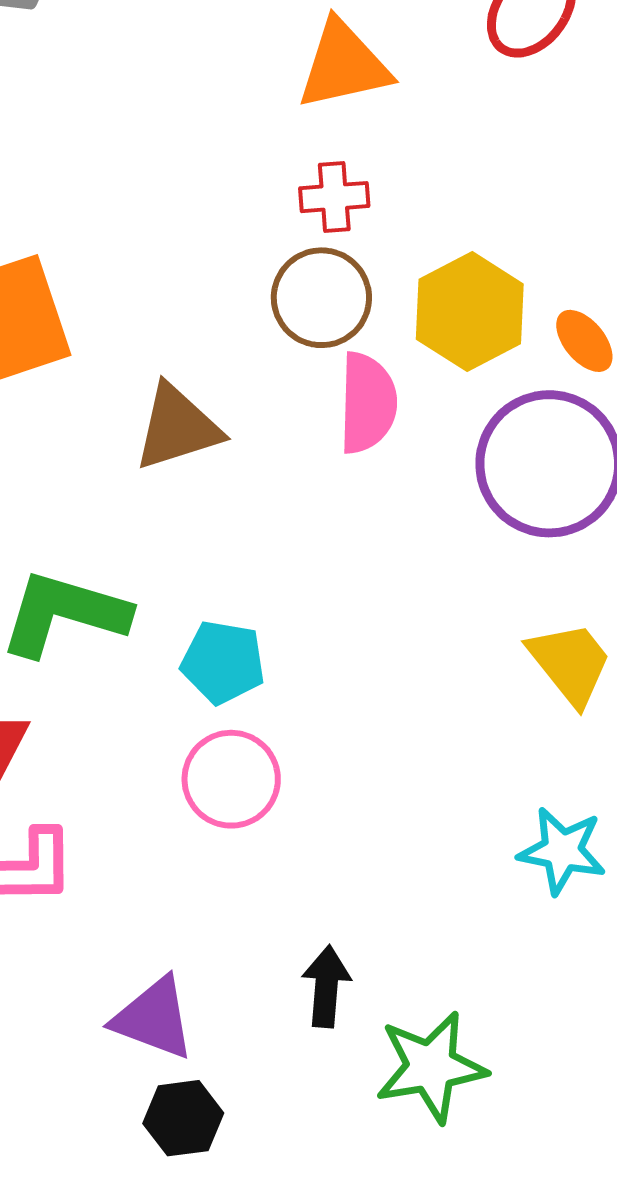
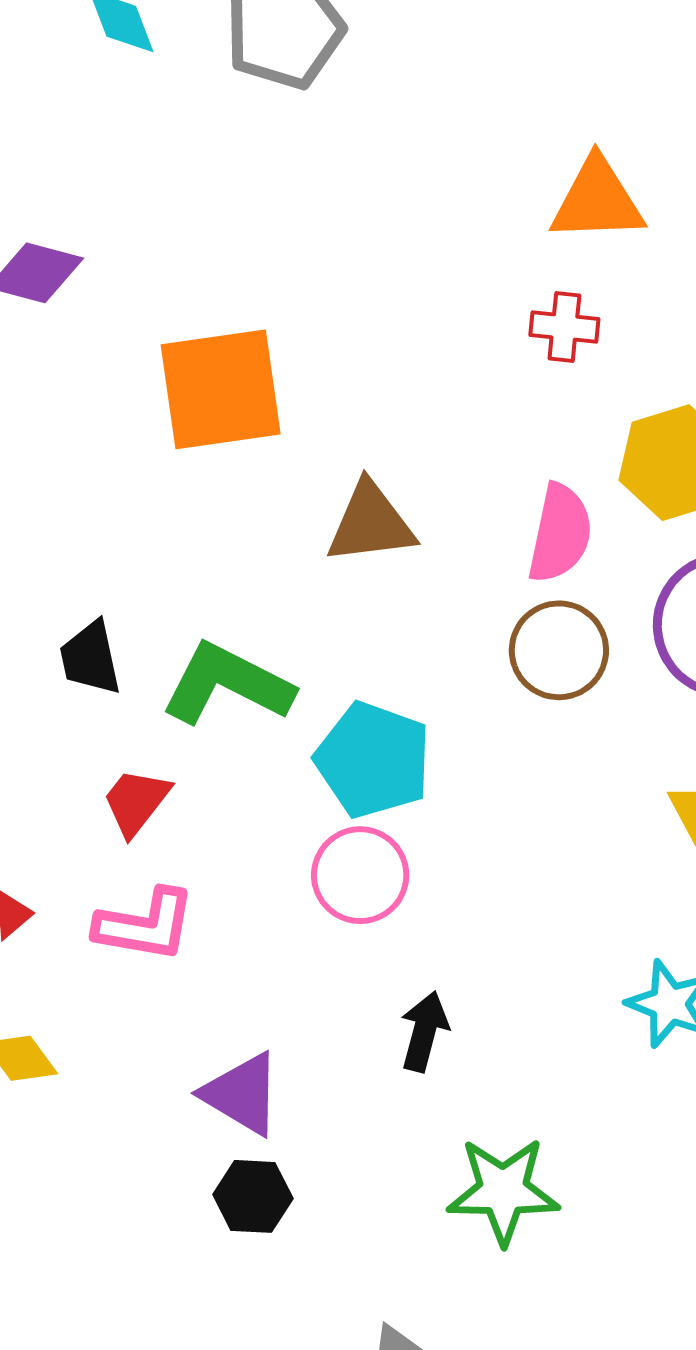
brown circle: (321, 298) -> (559, 650), moved
cyan pentagon: (223, 662) -> (373, 760), size x1.4
black arrow: (326, 986) -> (424, 1031), moved

